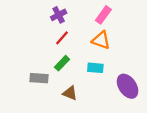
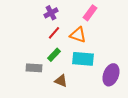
orange triangle: (101, 40) -> (78, 35), moved
cyan rectangle: (95, 68) -> (83, 59), size x1.5
purple ellipse: (128, 86) -> (111, 75), turned 55

